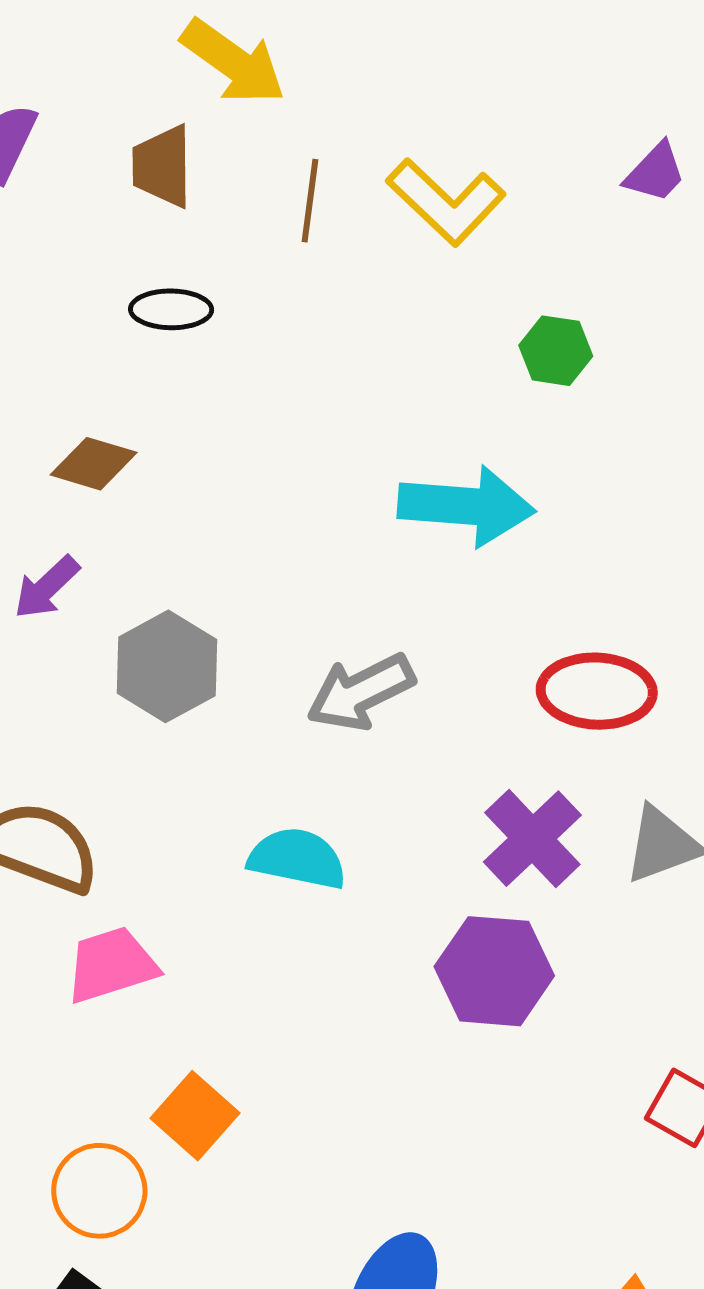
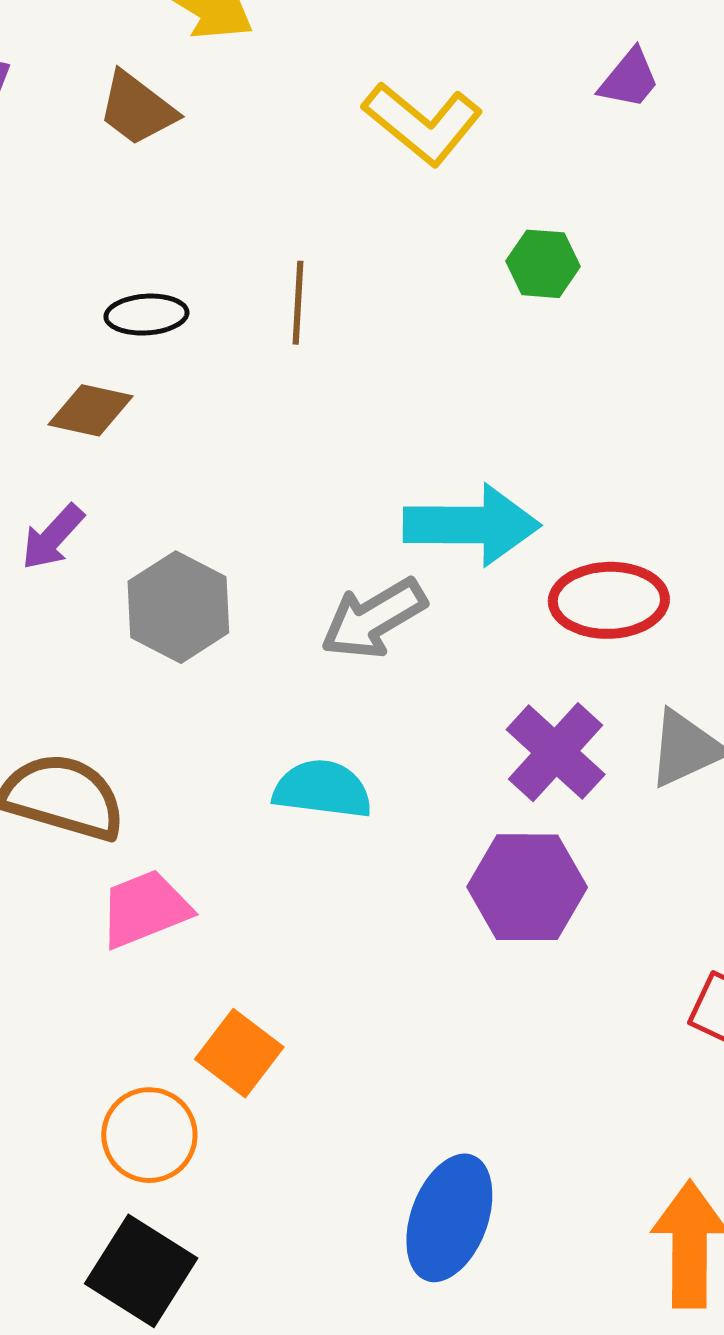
brown trapezoid: (162, 166) -> (137, 109), turned -48
brown line: (310, 201) -> (298, 303), moved
black ellipse: (171, 309) -> (146, 315), moved
cyan arrow: (466, 506) -> (472, 525), moved

